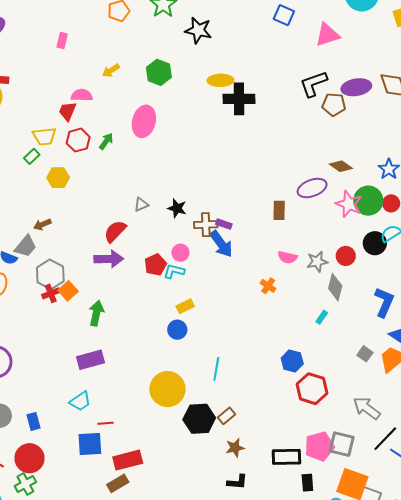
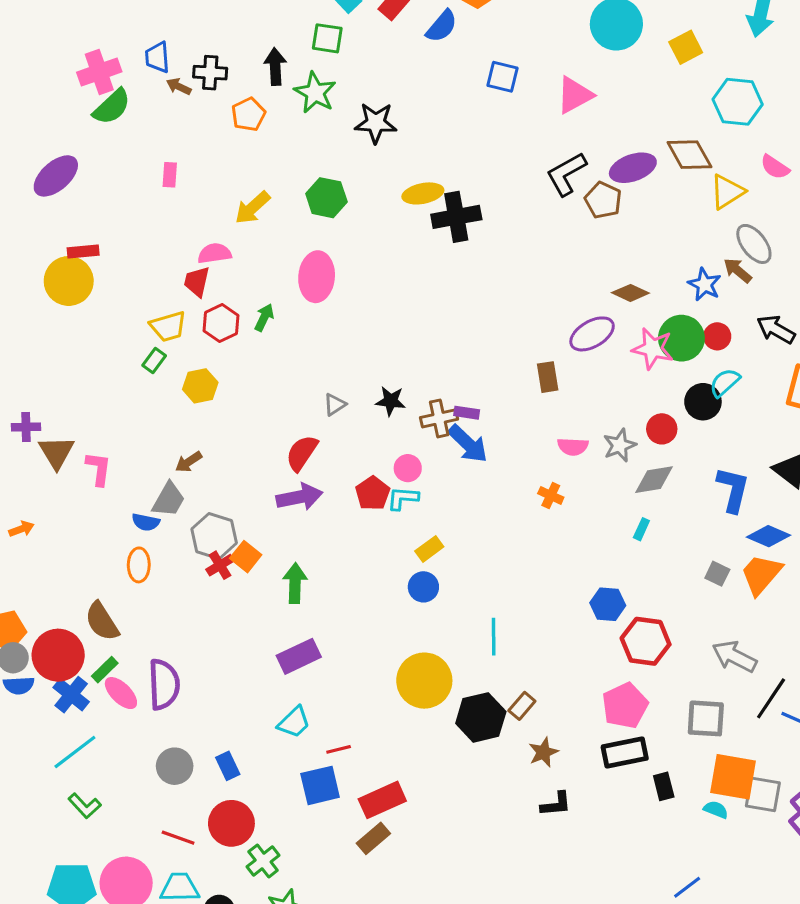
yellow arrow: (111, 71) -> (252, 208), size x1.4
brown pentagon: (334, 104) -> (603, 200), turned 30
gray diamond: (335, 287) -> (654, 480), turned 76
pink pentagon: (319, 446) -> (625, 706), moved
green cross: (25, 484) -> (263, 861), moved

